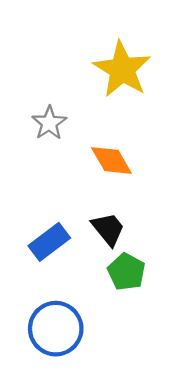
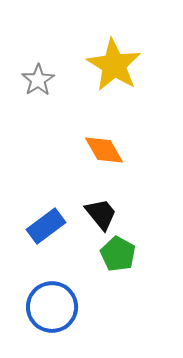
gray star: (49, 123) -> (38, 80), moved

